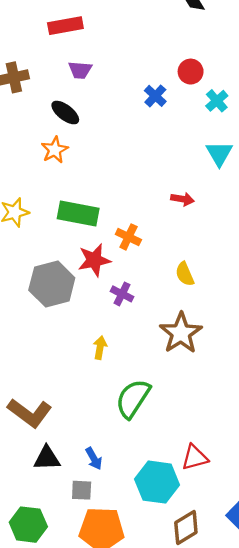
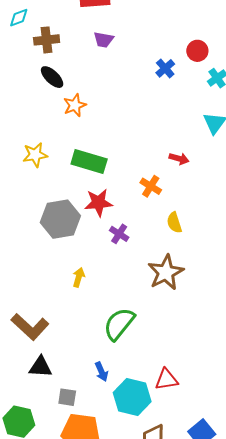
black ellipse: (65, 113) -> (52, 77), moved
orange cross: (128, 237) -> (151, 186), moved
yellow arrow: (100, 348) -> (79, 277), moved
blue arrow: (94, 459) -> (101, 372), moved

